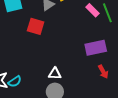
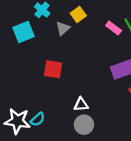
red square: (36, 26) -> (53, 69), moved

